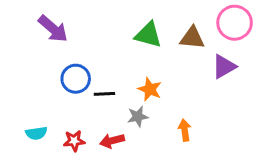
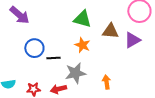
brown triangle: (192, 38) -> (110, 31), moved
orange star: (150, 89) -> (82, 45), moved
gray star: (138, 117) -> (75, 73), size x1.5

